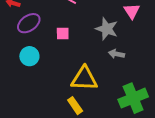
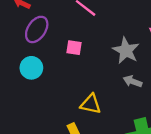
purple ellipse: (29, 23) -> (37, 29), turned -30
yellow triangle: (84, 79) -> (91, 104), size x0.7

